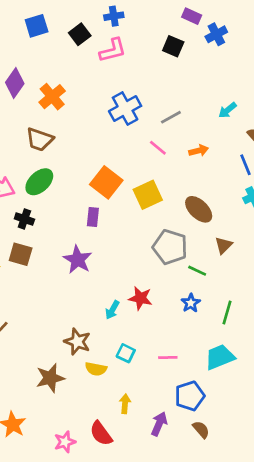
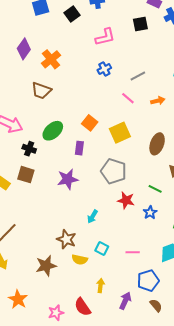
black square: (173, 46) -> (140, 24), turned -35
pink L-shape: (113, 50) -> (105, 37), moved
blue cross: (125, 109) -> (104, 69), size x0.6
green ellipse: (39, 182) -> (53, 131), moved
orange square: (106, 182) -> (90, 123), size x0.7
brown ellipse: (199, 209) -> (157, 144), turned 65
gray pentagon: (170, 247) -> (114, 171), moved
purple star: (78, 260) -> (68, 179), turned 30
red star: (141, 298) -> (126, 200), moved

